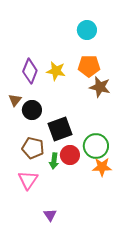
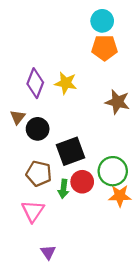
cyan circle: (87, 30) -> (102, 21), moved
orange pentagon: (89, 66) -> (105, 48), moved
purple triangle: (50, 215) -> (48, 252), moved

